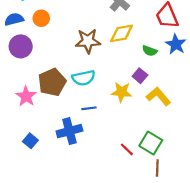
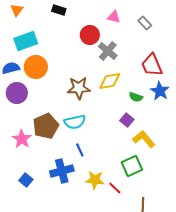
orange circle: (41, 18) -> (36, 67), size x1.5
yellow star: (122, 92) -> (95, 180), moved
blue line: (89, 108) -> (80, 150), turned 72
green square: (151, 143) -> (132, 166), moved, turned 35

